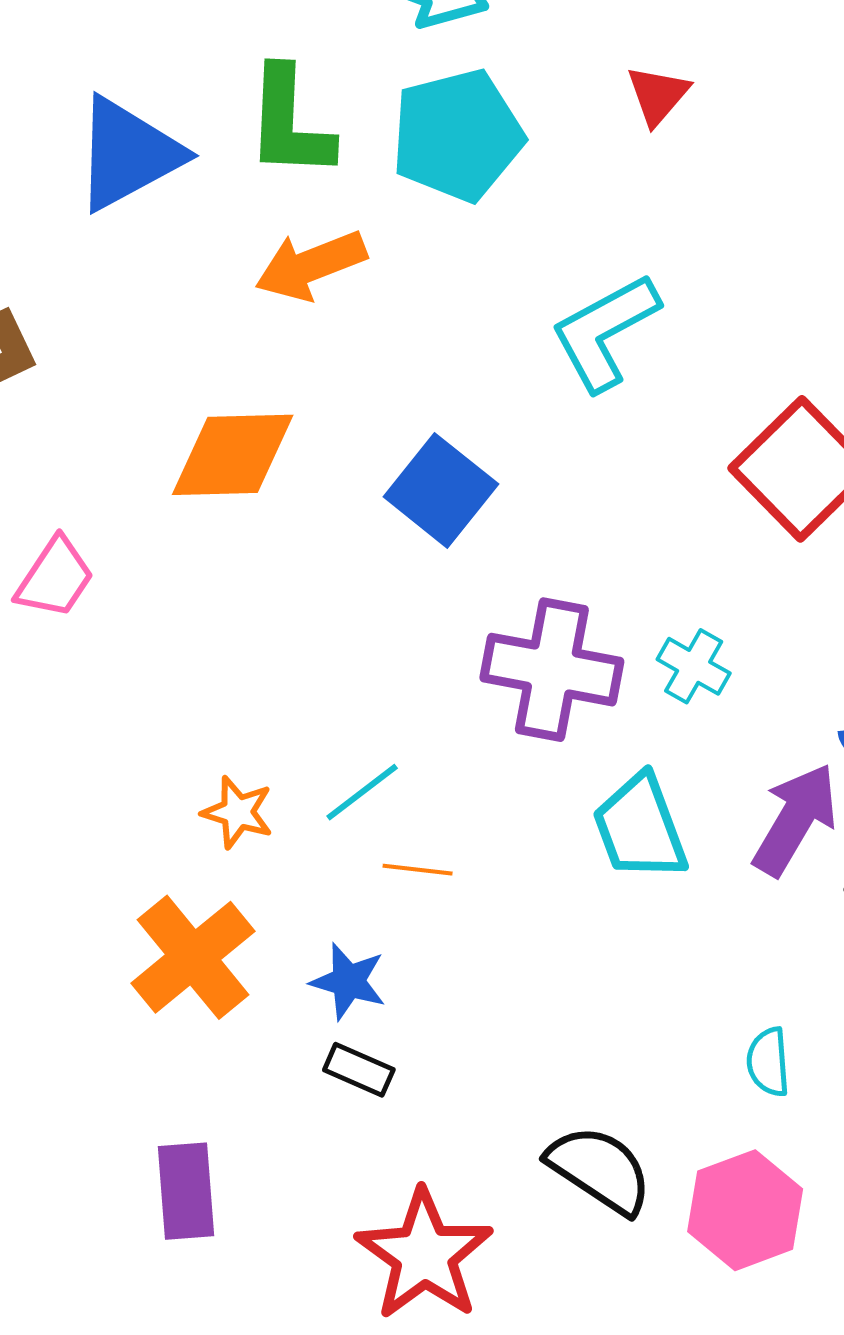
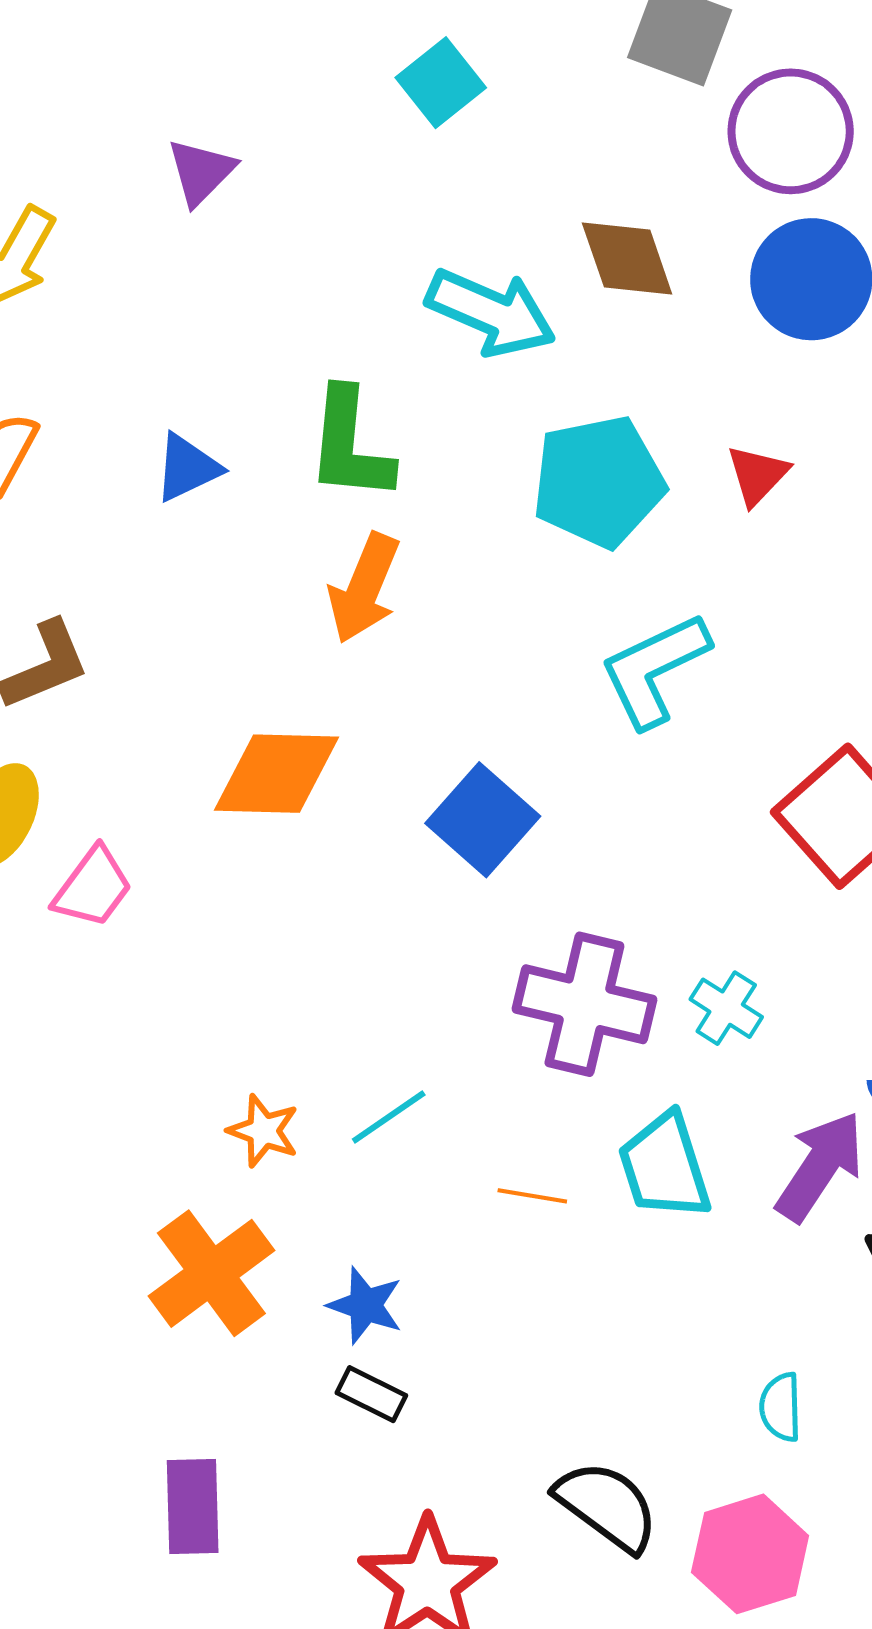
red triangle: (658, 95) -> (757, 475), moved
cyan pentagon: (457, 135) -> (598, 482), moved
blue triangle: (128, 154) -> (187, 468), size x0.6
orange arrow: (311, 265) -> (364, 588), turned -49
orange line: (418, 870) -> (532, 1196), moved

